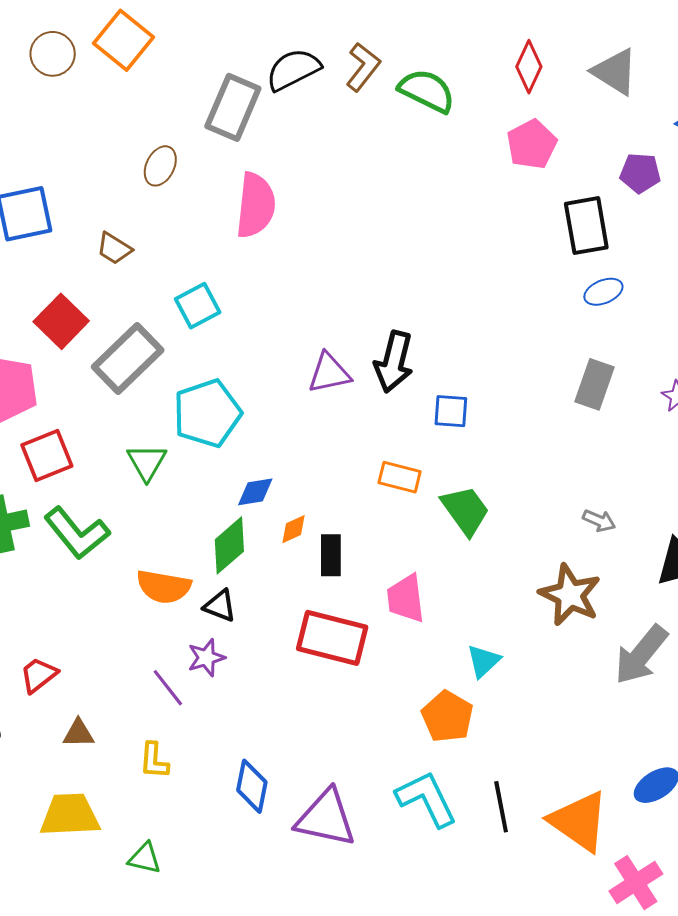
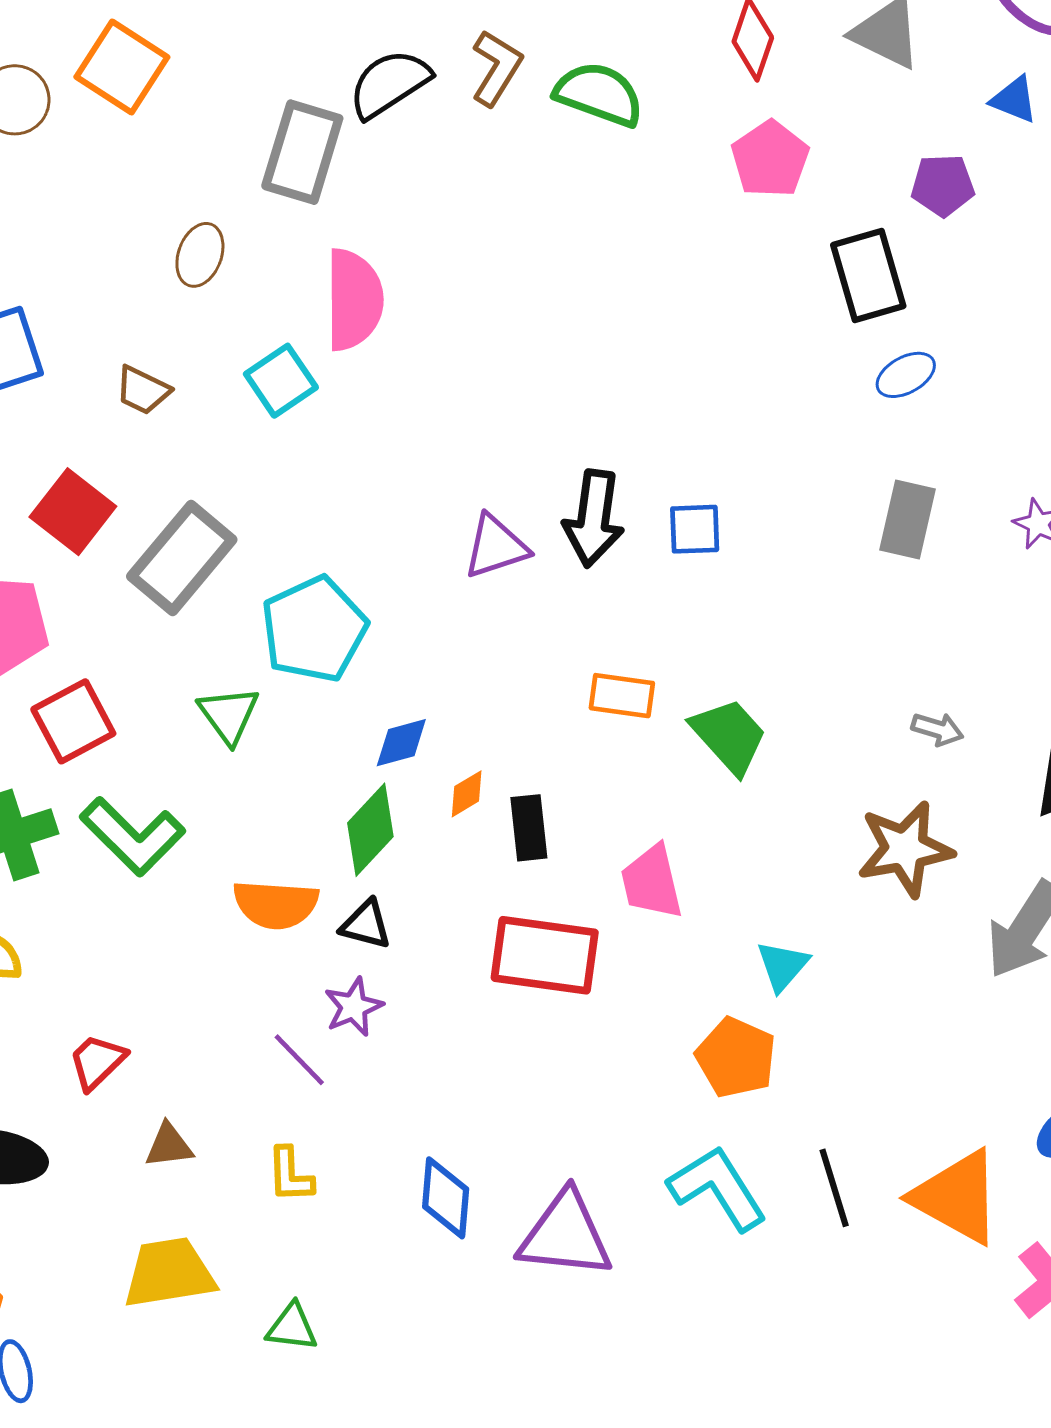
cyan square: (198, 306) -> (281, 381), moved
blue square: (451, 411) -> (695, 529), moved
brown star: (570, 595) -> (905, 849), turned -30

